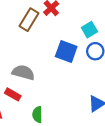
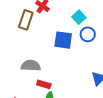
red rectangle: (13, 94) -> (44, 84), moved

